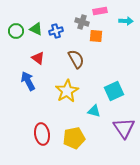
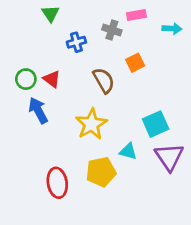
green triangle: (36, 29) -> (50, 14), moved, turned 32
green circle: (16, 31) -> (26, 79), moved
orange square: (96, 36) -> (135, 63), moved, turned -32
purple triangle: (124, 128) -> (169, 157), moved
yellow pentagon: (74, 138) -> (101, 172), moved

